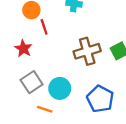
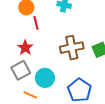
red star: (23, 48) -> (25, 48), moved

